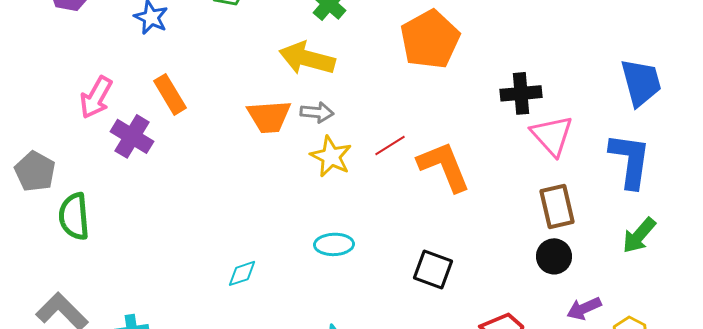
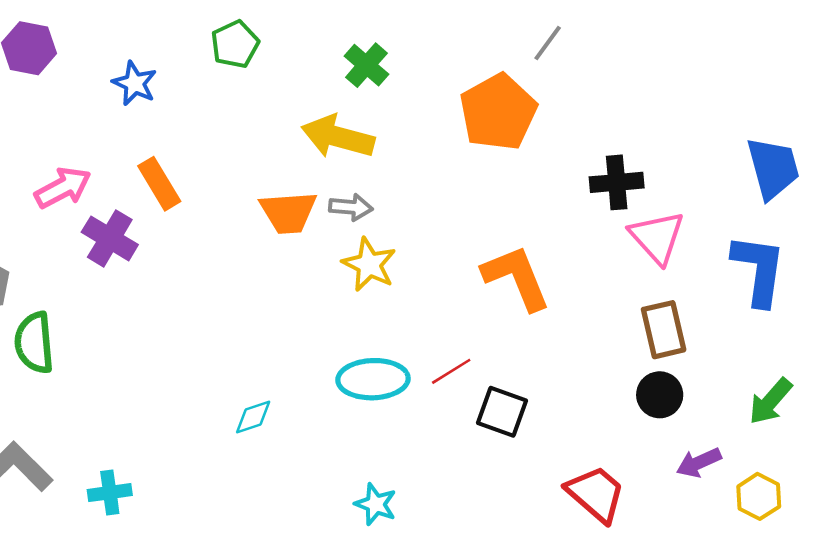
pink arrow: (96, 97) -> (63, 188), turned -147
red line: (390, 145) -> (451, 371), moved
green arrow: (639, 235) -> (770, 401), moved
cyan ellipse: (334, 244) -> (373, 379), size x1.4

